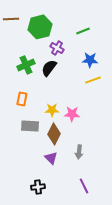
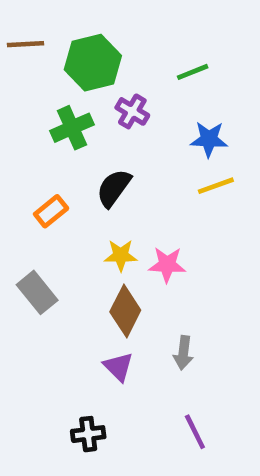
green cross: (26, 65) -> (72, 128), moved
black semicircle: (49, 68) -> (114, 188), moved
orange rectangle: (22, 99) -> (51, 211), moved, turned 40
gray rectangle: (30, 126) -> (37, 292), moved, turned 48

